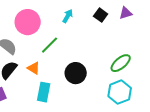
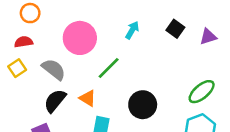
purple triangle: (126, 13) -> (208, 37), moved

